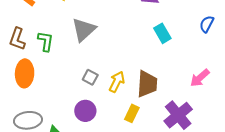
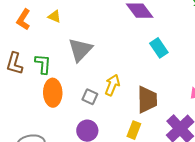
orange ellipse: (25, 73) -> (53, 93), moved
yellow arrow: (117, 82) -> (112, 85), moved

